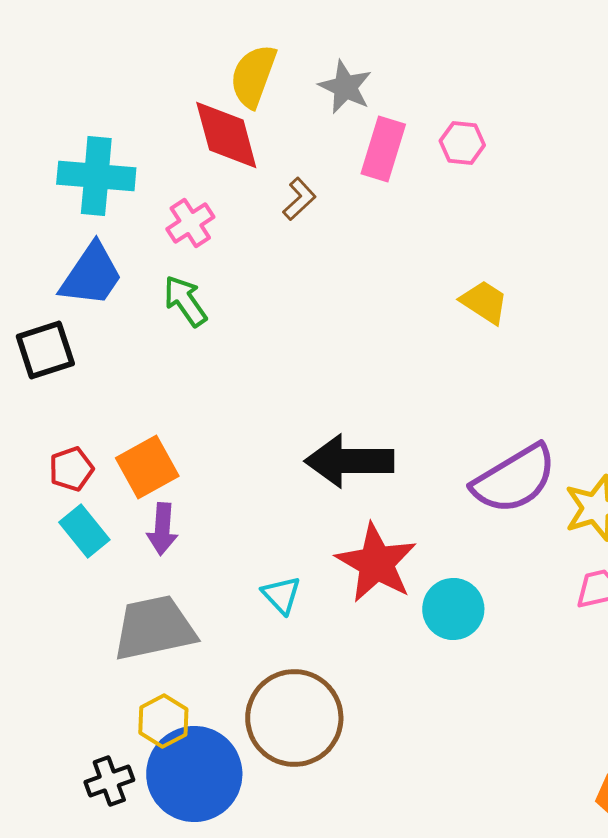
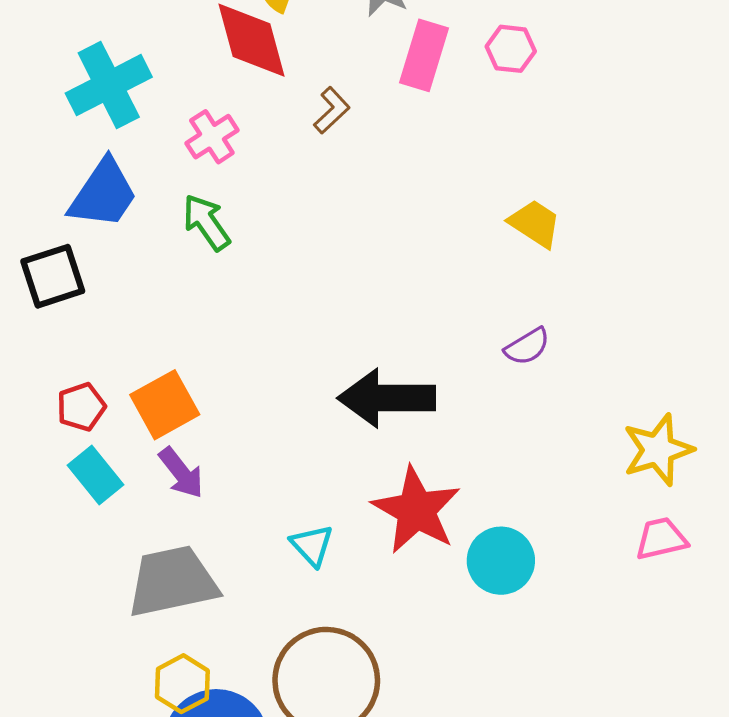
cyan cross: (96, 176) -> (109, 85), turned -32
purple semicircle: (514, 479) -> (527, 346), moved, size x0.5
purple arrow: (162, 529) -> (181, 473), turned -42

